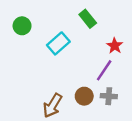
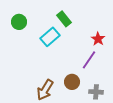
green rectangle: (88, 19) -> (64, 19), moved
gray cross: (109, 96) -> (96, 92), moved

